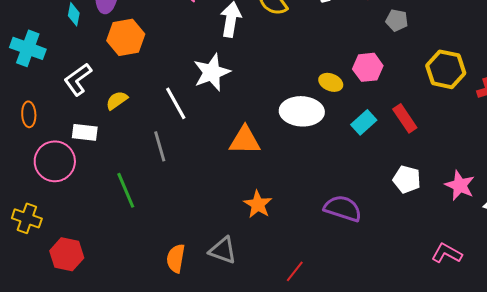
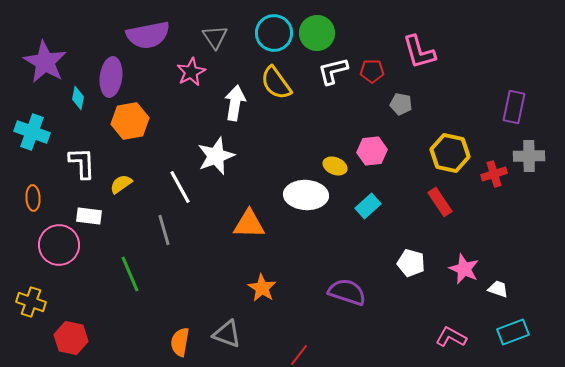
white L-shape: (78, 79) -> (82, 163), turned 124
red rectangle: (405, 118) -> (440, 202), moved

